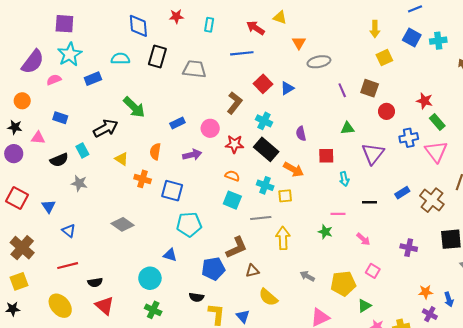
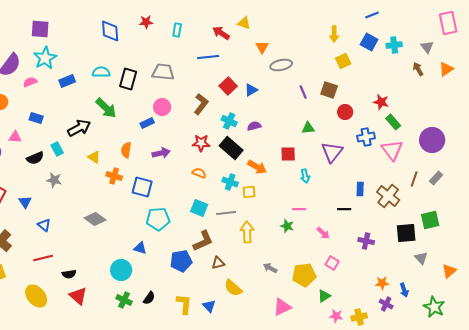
black rectangle: (157, 56) -> (128, 79), moved
cyan semicircle: (120, 59) -> (101, 72), moved
pink circle: (210, 128) -> (162, 107), moved
purple semicircle: (301, 134) -> (254, 126), moved, turned 88
blue rectangle: (402, 193) -> (360, 189), turned -56
cyan square: (232, 200) -> (199, 208), moved
black line: (370, 202) -> (344, 209), moved
black semicircle: (196, 297) -> (149, 298), moved, turned -64

